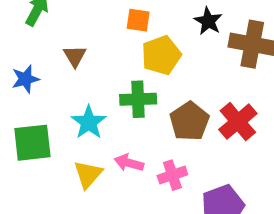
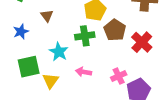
brown pentagon: (189, 121) -> (115, 30), moved
yellow triangle: (88, 174) -> (51, 81), moved
pink cross: (172, 175) -> (119, 76), moved

